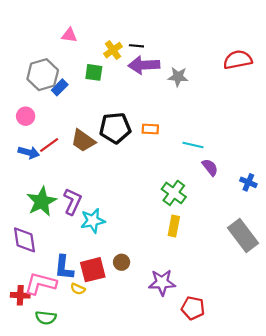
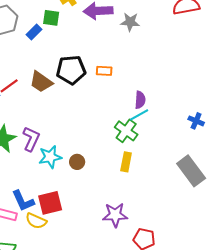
blue rectangle: (60, 87) -> (34, 32), moved
cyan line: (193, 145) -> (139, 115), moved, turned -42
purple semicircle: (210, 167) -> (140, 100), moved, turned 42
brown circle: (122, 262) -> (77, 162), moved
blue L-shape: (64, 268) -> (23, 201), turned -30
yellow semicircle: (78, 289) -> (36, 221), size x1.5

